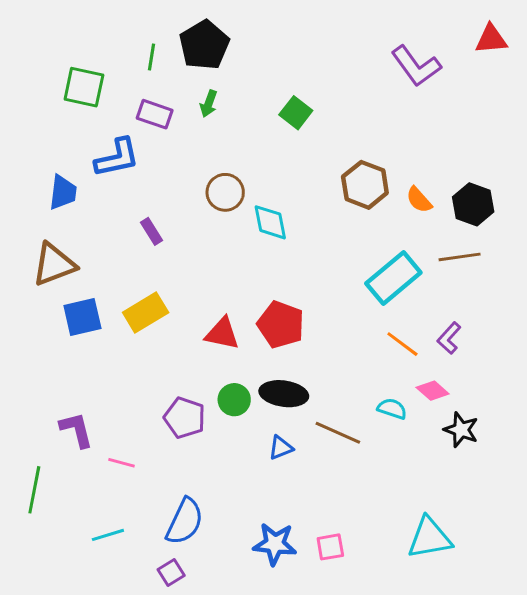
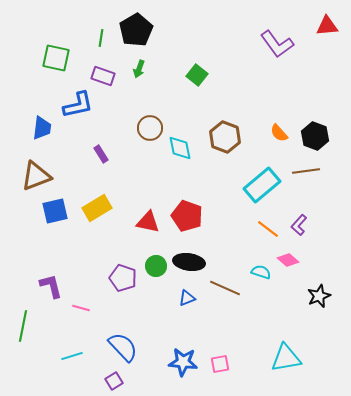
brown hexagon: (365, 185) -> (225, 137), moved
black star: (461, 430) -> (319, 296), moved, turned 30
blue semicircle: (185, 521) -> (123, 347), turned -68

